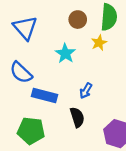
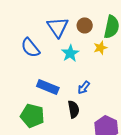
blue triangle: (25, 28) -> (58, 27), moved
blue semicircle: (21, 72) -> (30, 48), moved

